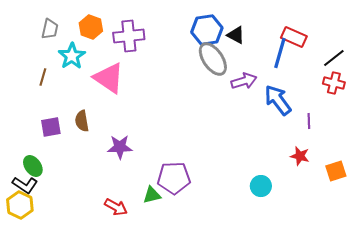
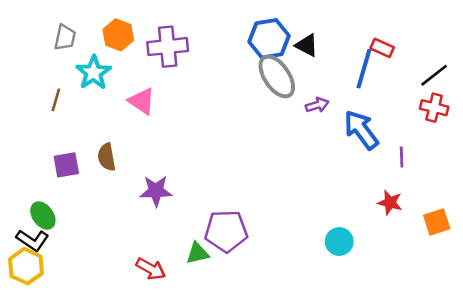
red rectangle: (294, 37) -> (382, 48), size x0.7
pink triangle: (109, 78) -> (142, 101), size x0.7
purple arrow: (244, 81) -> (317, 105), size x0.7

